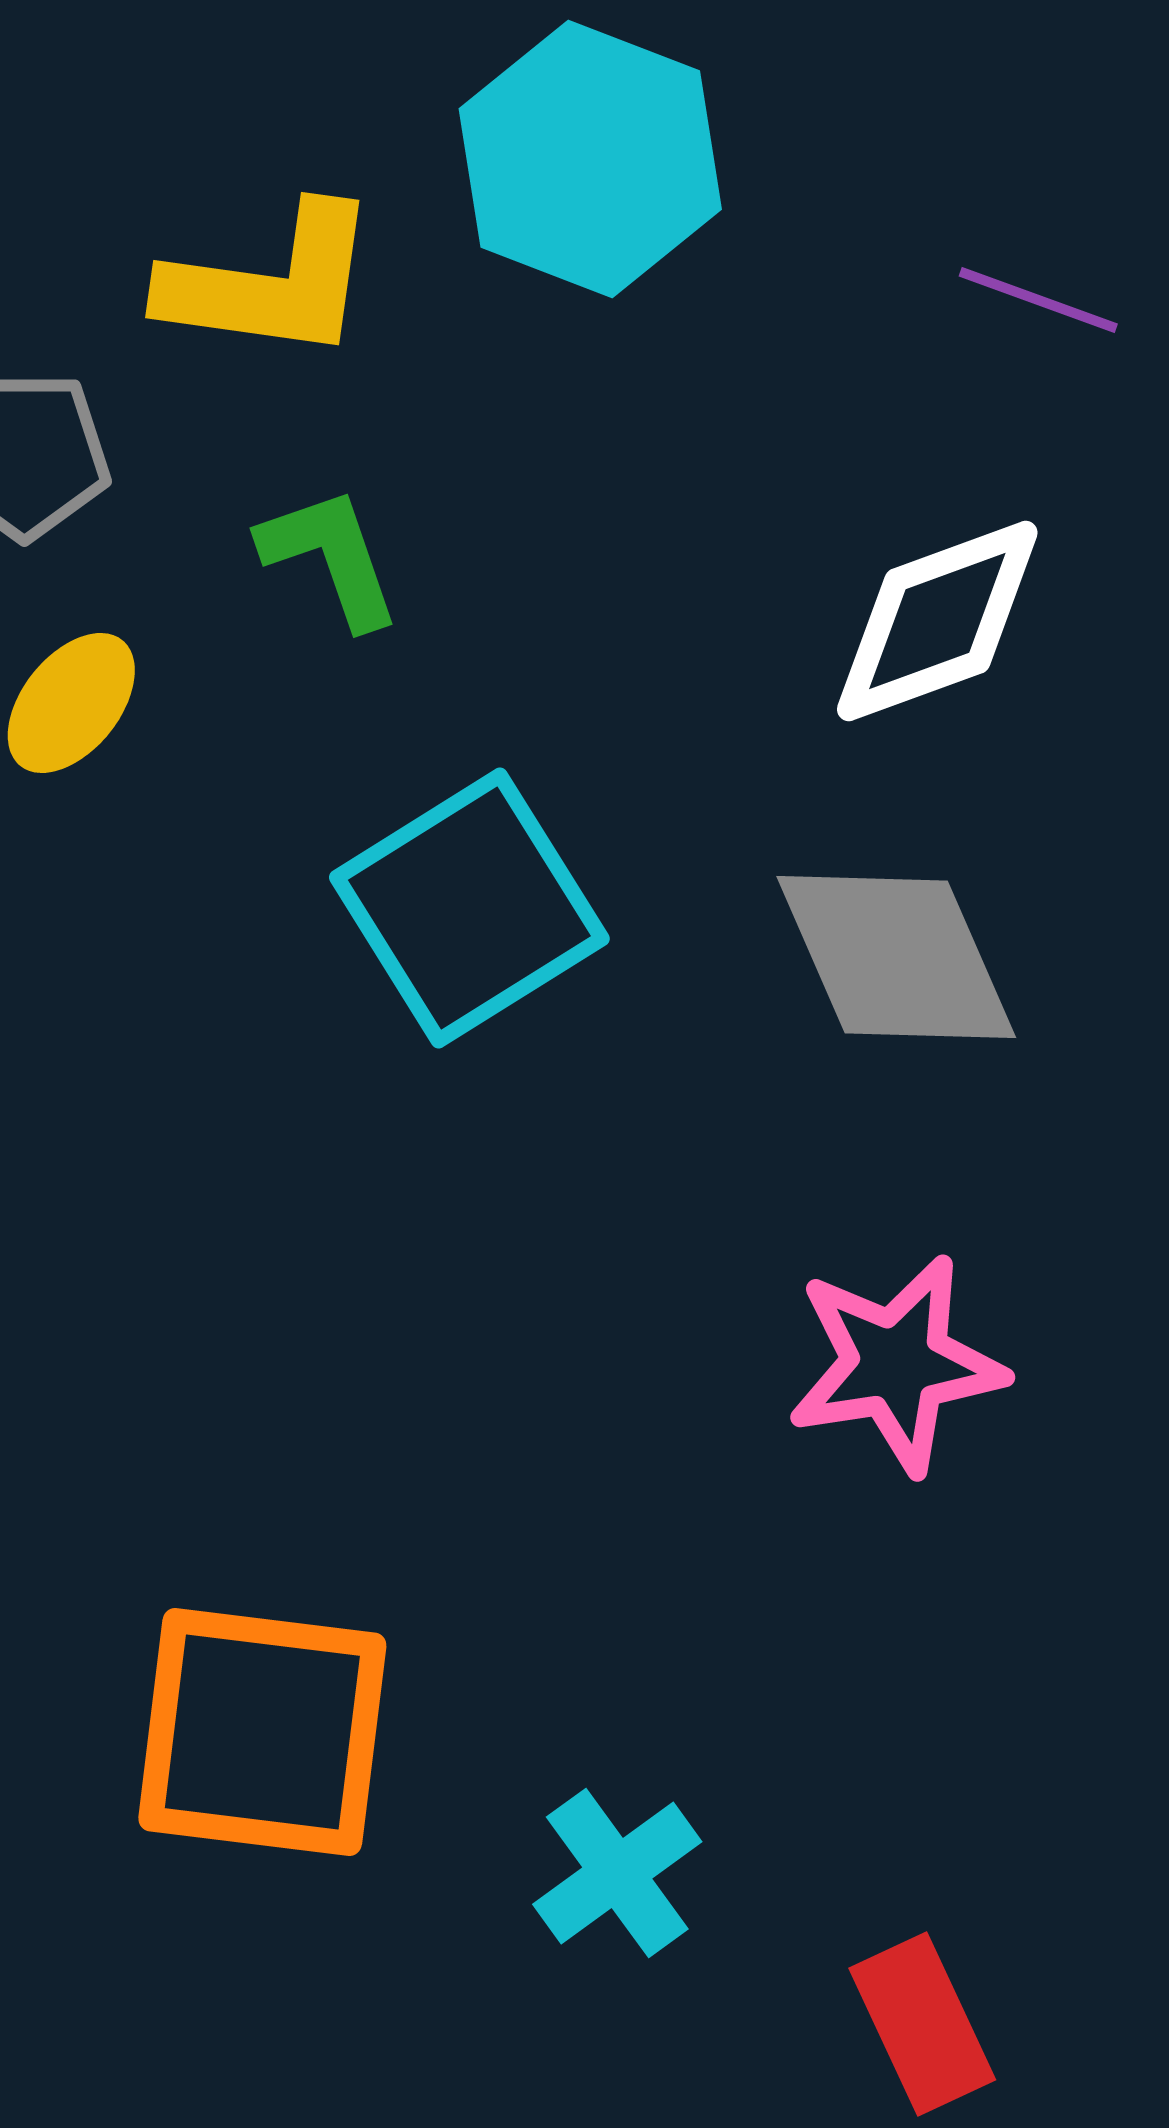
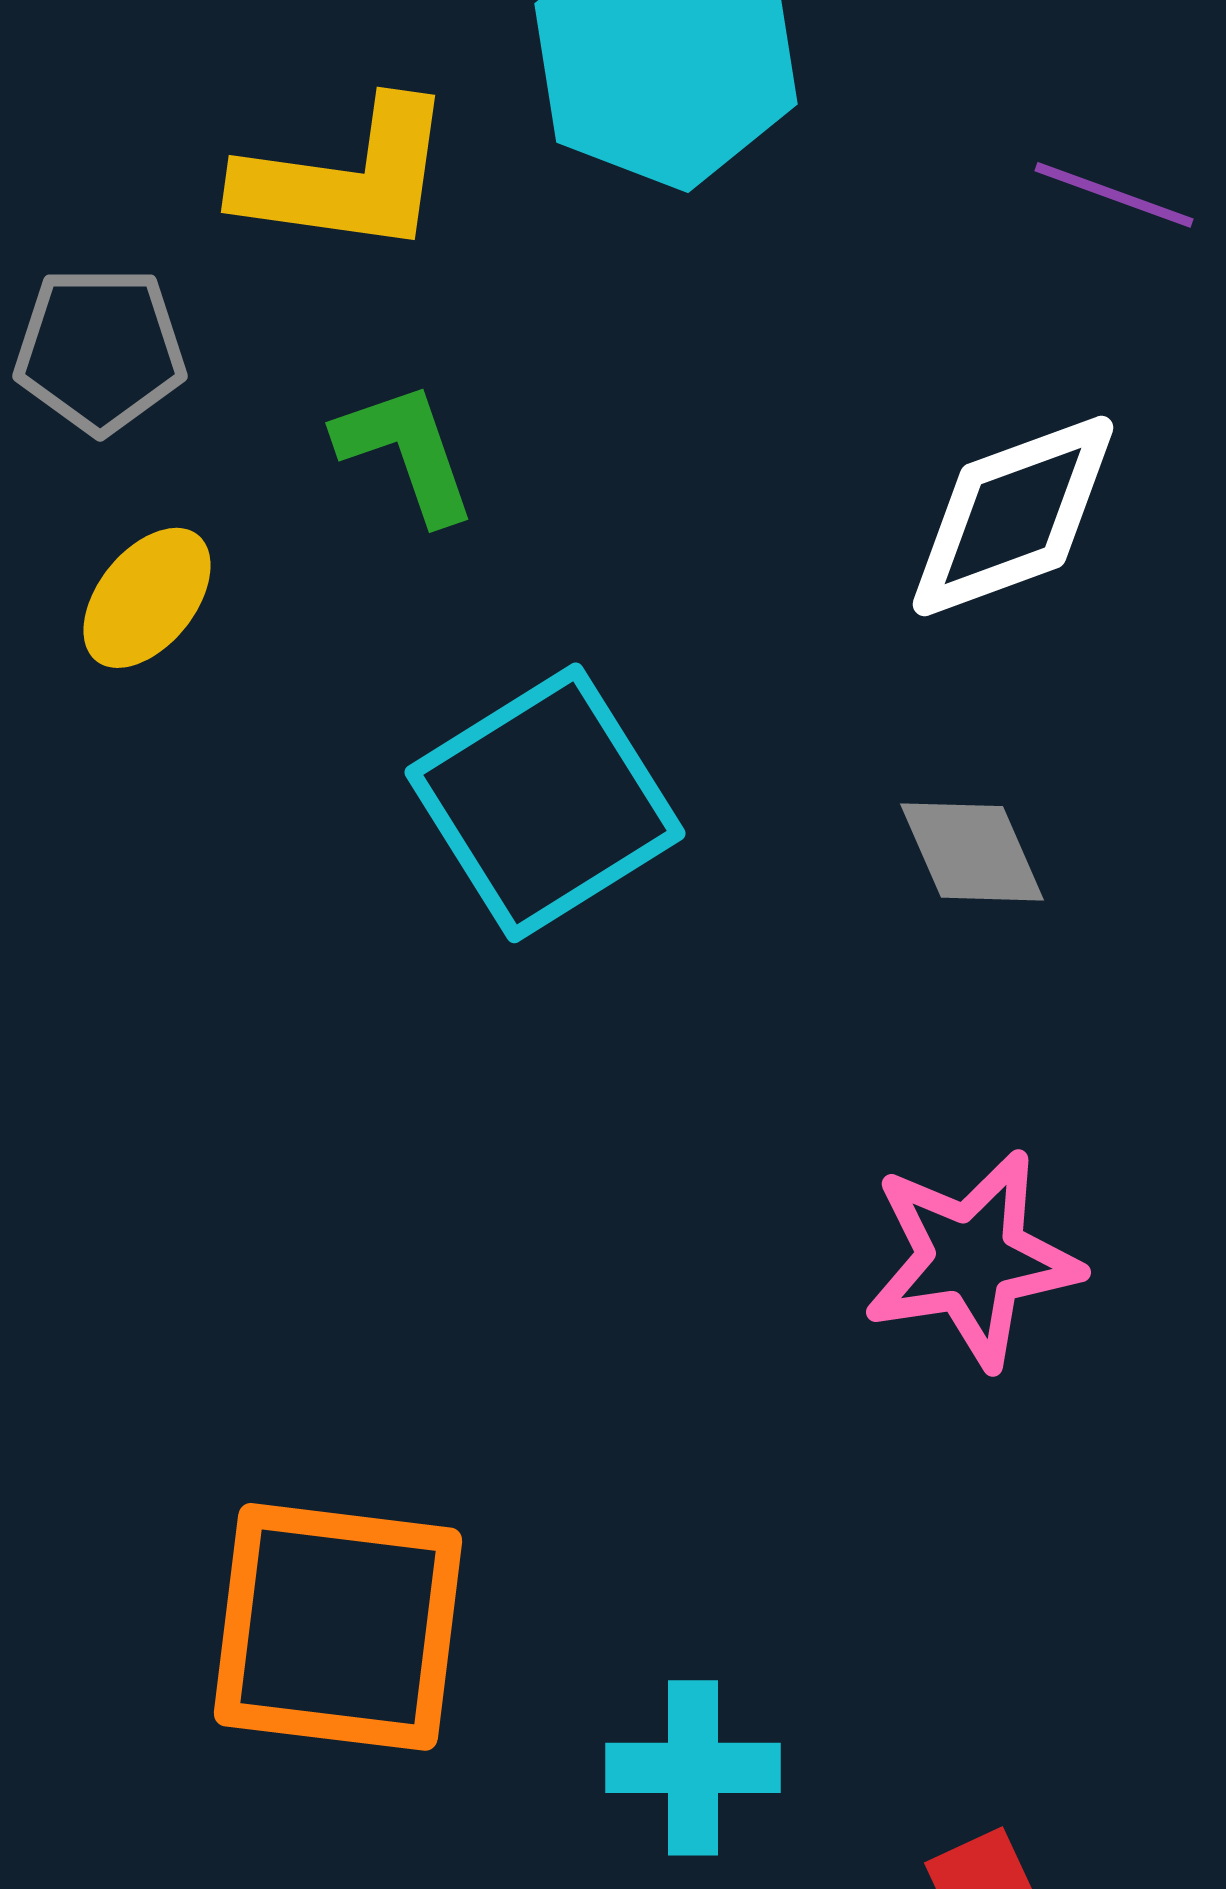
gray diamond: (896, 957) -> (972, 852), size x0.6
cyan cross: (617, 1873) -> (693, 1768), turned 36

